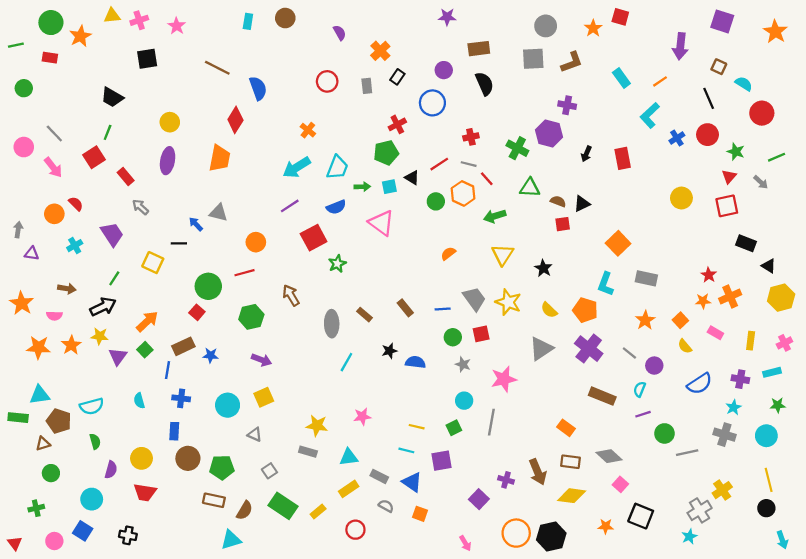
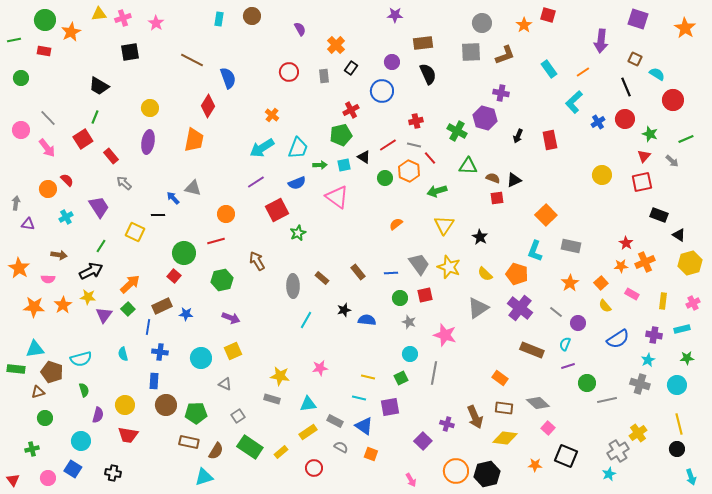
pink star: (504, 379) -> (445, 335), turned 30

